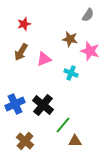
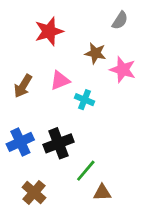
red star: (24, 24) -> (49, 31), moved, size x1.5
brown arrow: (21, 52) -> (23, 86), moved
cyan cross: (71, 73) -> (84, 100), moved
black cross: (43, 105) -> (59, 143), turned 30

